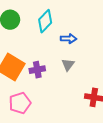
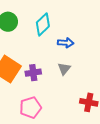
pink pentagon: (20, 103) -> (30, 108), moved

